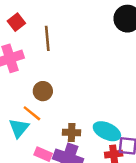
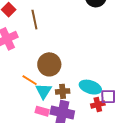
brown circle: (43, 91) -> (49, 64), moved, size x1.5
cyan triangle: (19, 128) -> (43, 91), moved

